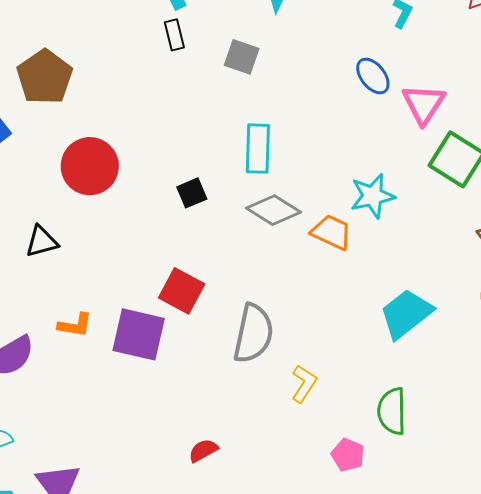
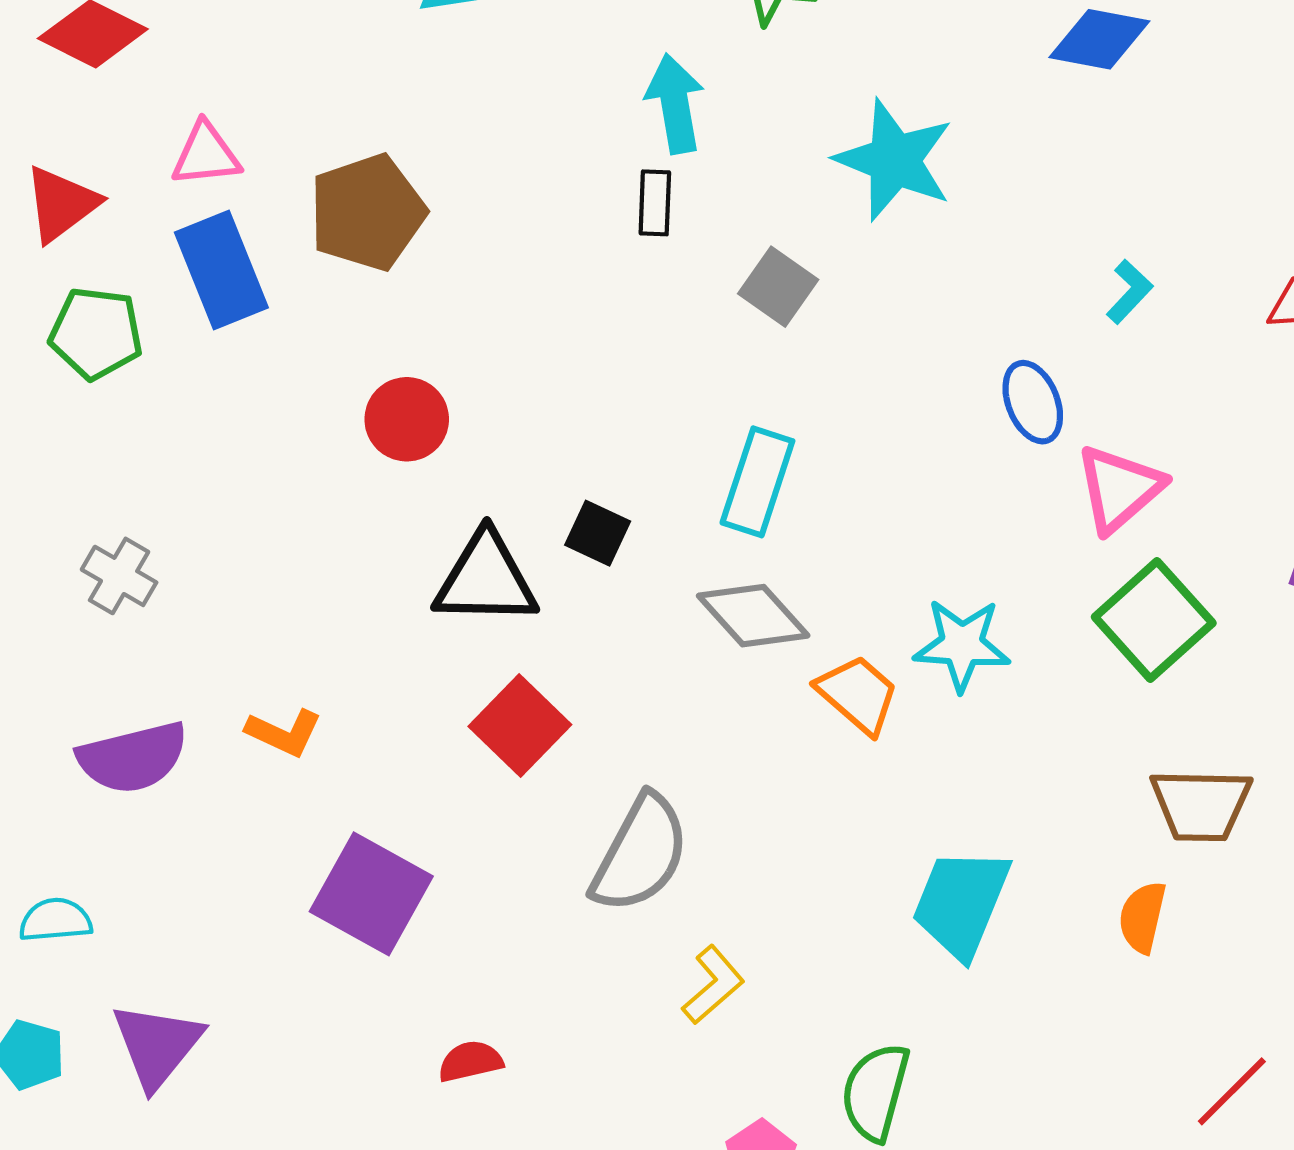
red circle: (90, 166) -> (407, 419), size x0.7
black square: (192, 193) -> (598, 533), turned 32
black triangle: (42, 242) -> (486, 579), moved, size x1.5
cyan trapezoid: (406, 314) -> (961, 903), turned -46
purple square: (139, 334) -> (371, 894), moved

